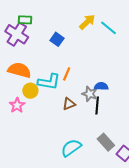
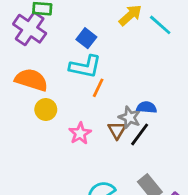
cyan L-shape: (49, 82) -> (85, 67), moved
brown triangle: (69, 104) -> (117, 130), moved, turned -40
pink star: (17, 105) -> (80, 133), moved
black line: (97, 106) -> (140, 134), turned 30

